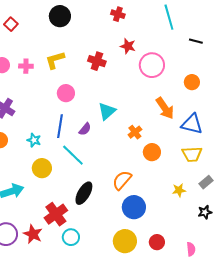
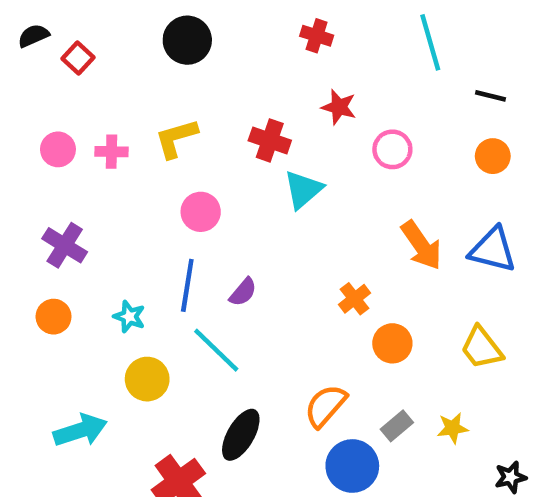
pink circle: (152, 65) -> (392, 149), size x0.7
orange circle: (192, 82) -> (493, 156), moved
cyan triangle: (107, 111) -> (303, 190), moved
blue triangle: (192, 124) -> (493, 250), moved
yellow trapezoid: (192, 154) -> (482, 348), turned 55
gray rectangle: (206, 182) -> (397, 426), moved

